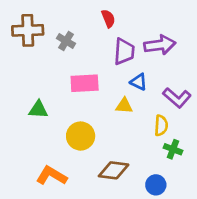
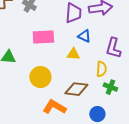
purple L-shape: (177, 98) -> (113, 48), turned 65
brown diamond: (114, 170) -> (76, 89), moved
orange L-shape: (52, 176) -> (54, 107), moved

